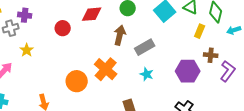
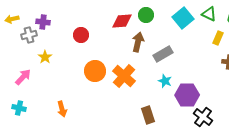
red diamond: (92, 14) -> (122, 21), moved
purple hexagon: (188, 71) -> (187, 95), moved
orange circle: (77, 81) -> (95, 71), moved

